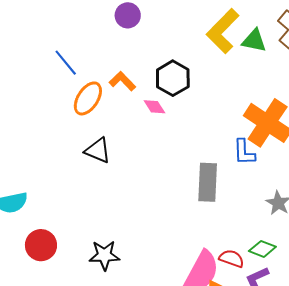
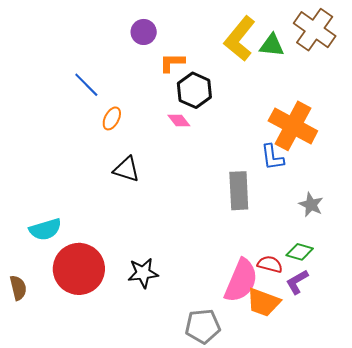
orange L-shape: (122, 81) -> (172, 63), moved, turned -40
orange ellipse: (88, 98) -> (112, 118), size x0.7
red circle: (41, 245) -> (79, 269), size x1.6

